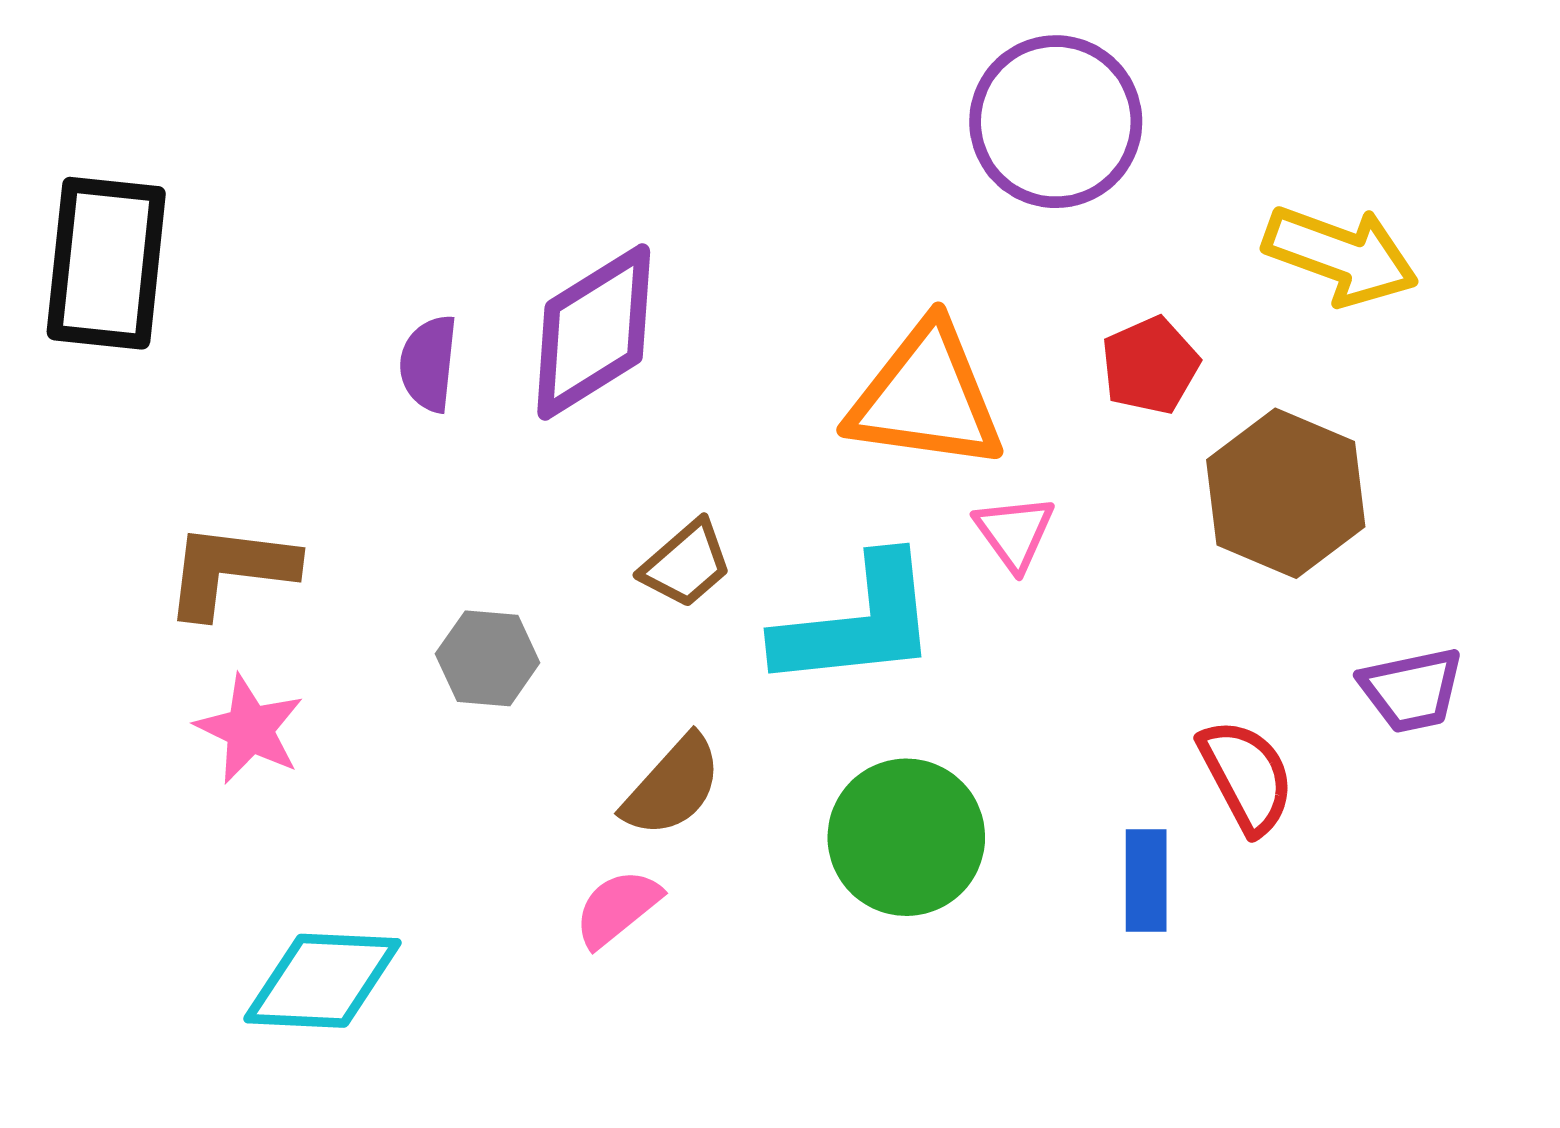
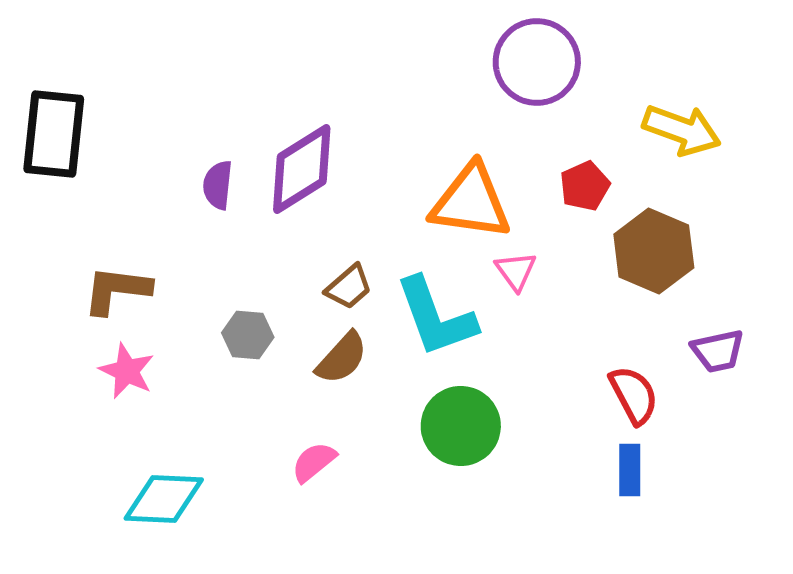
cyan L-shape: (857, 623) -> (436, 317), turned 76
brown semicircle: (672, 786) -> (342, 358), moved
blue rectangle: (1146, 881) -> (630, 470), moved

